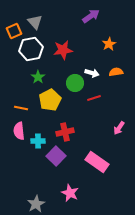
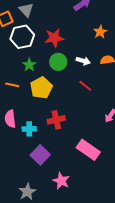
green circle: (75, 83) -> (58, 62), moved
red line: (94, 98) -> (85, 86), turned 56
orange line: (21, 108) -> (12, 85), moved
purple square: (56, 156) -> (40, 155), moved

